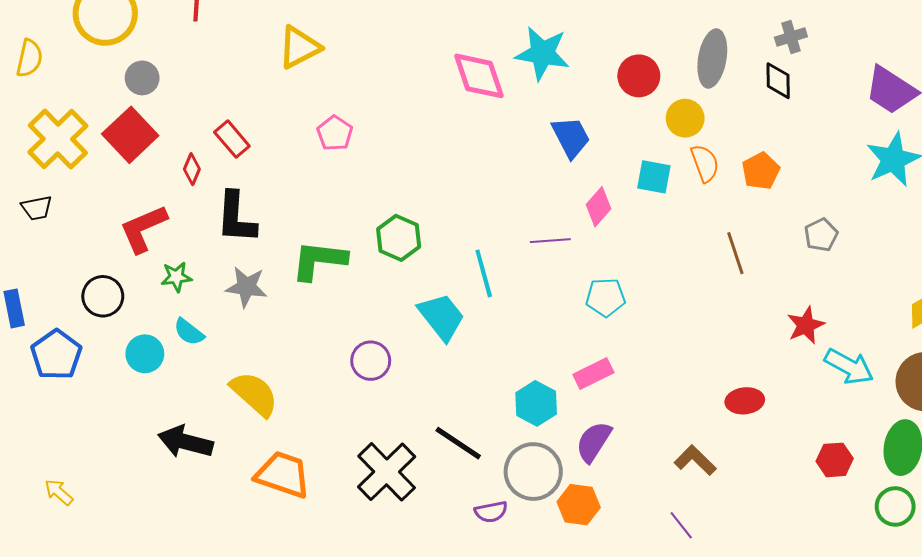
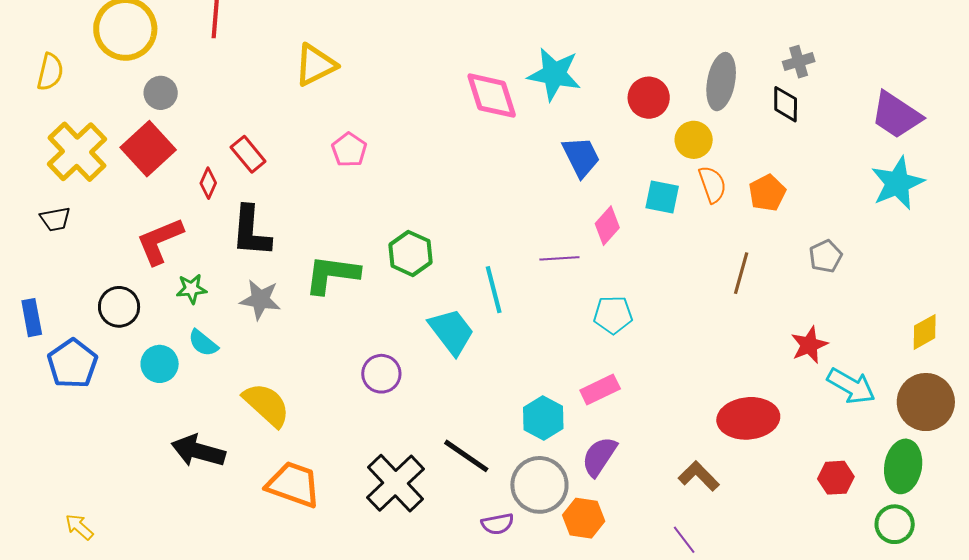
brown line: (735, 253) -> (741, 273), turned 33
red ellipse: (745, 401) -> (748, 418), size x1.6
yellow arrow: (59, 492) -> (79, 527), moved

